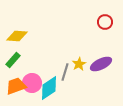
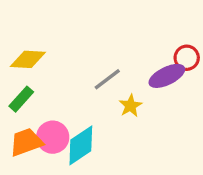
red circle: (105, 22) -> (187, 58), moved
purple ellipse: (101, 64) -> (167, 76), moved
gray line: (65, 72) -> (107, 79), moved, turned 36

